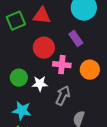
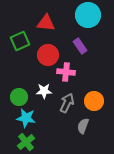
green square: (16, 21) -> (20, 41), moved
orange circle: (90, 70) -> (94, 101), moved
green circle: (19, 78) -> (19, 97), moved

